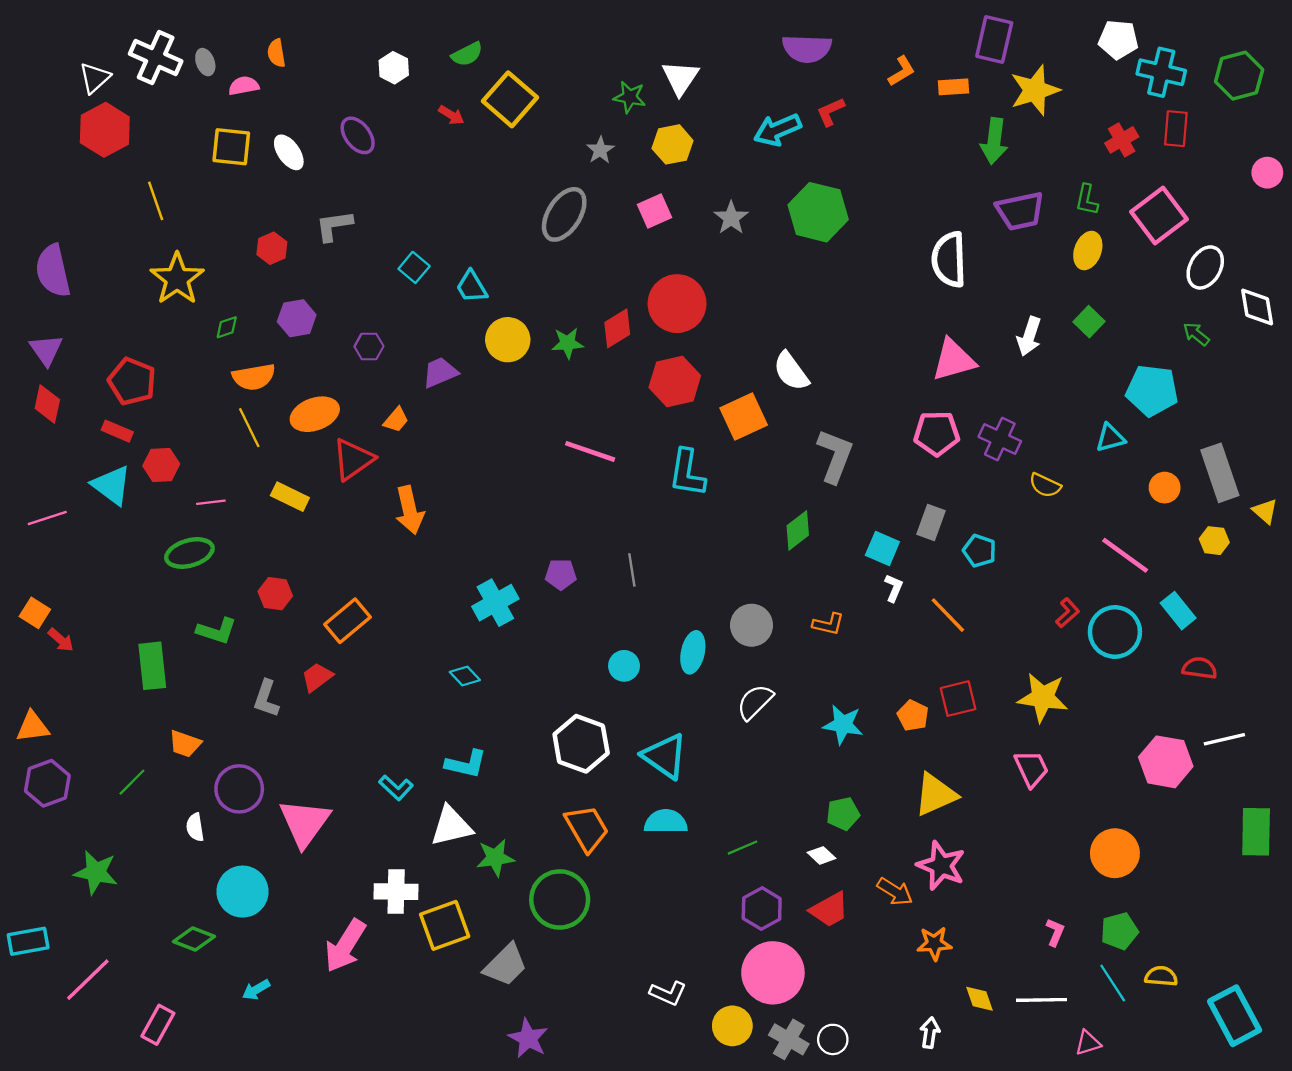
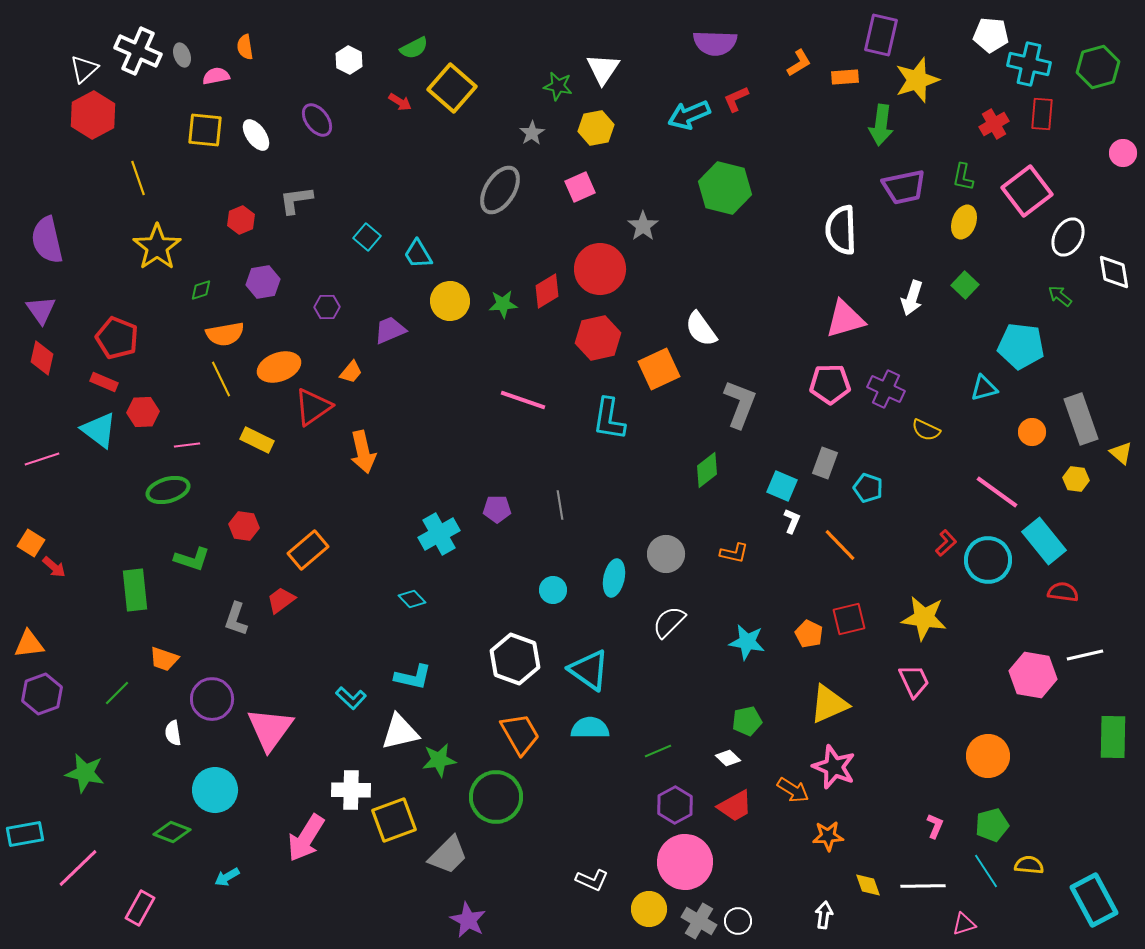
gray star: (731, 218) -> (643, 226), moved
cyan rectangle: (1178, 611) -> (1044, 541), size x1.4

